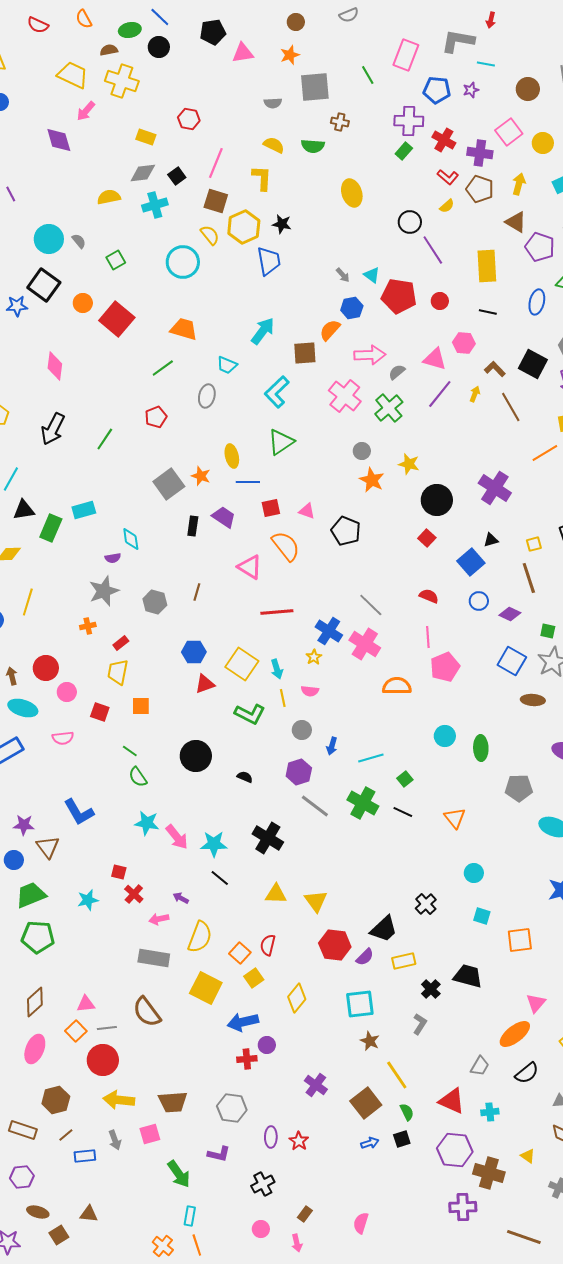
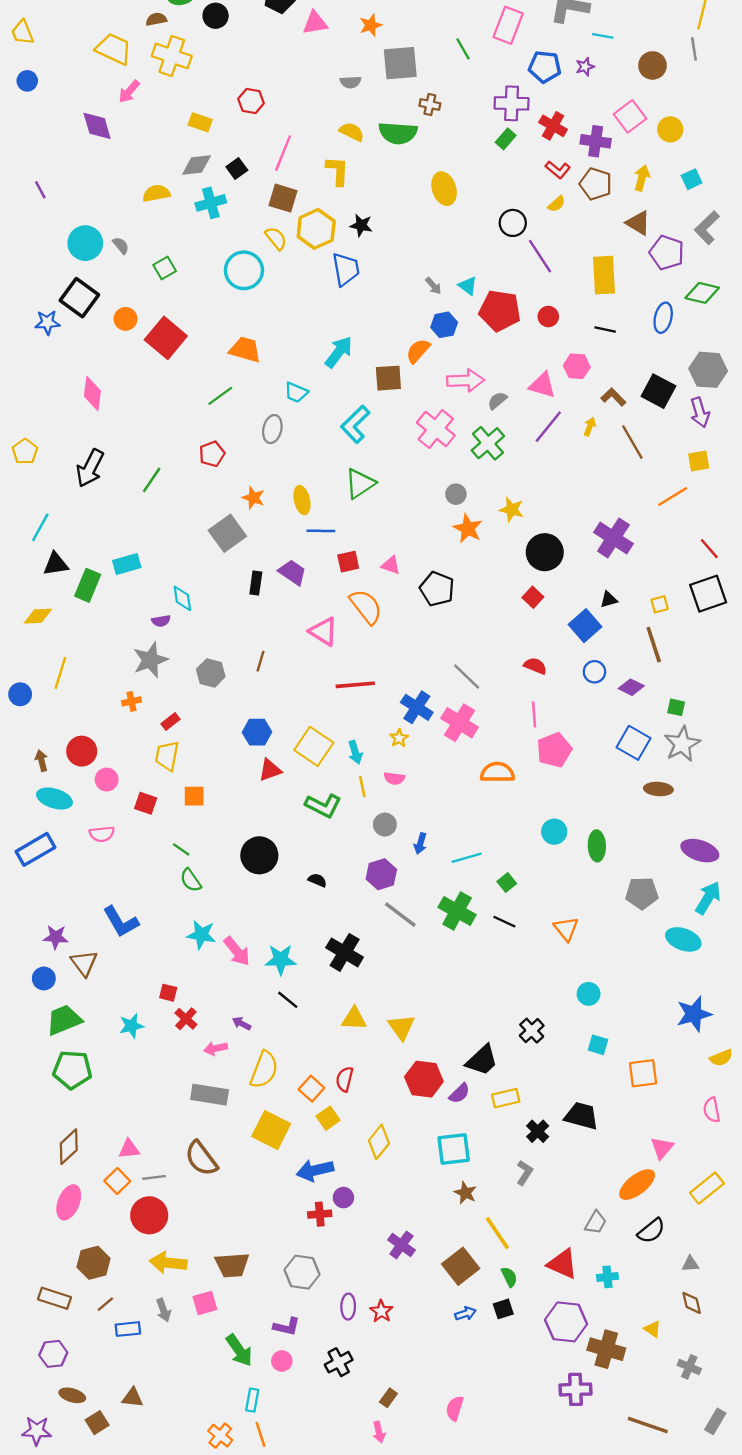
green semicircle: (313, 146) -> (398, 133), size x1.4
orange star: (201, 476) -> (253, 498), moved
pink circle: (261, 1229) -> (282, 1361), moved

